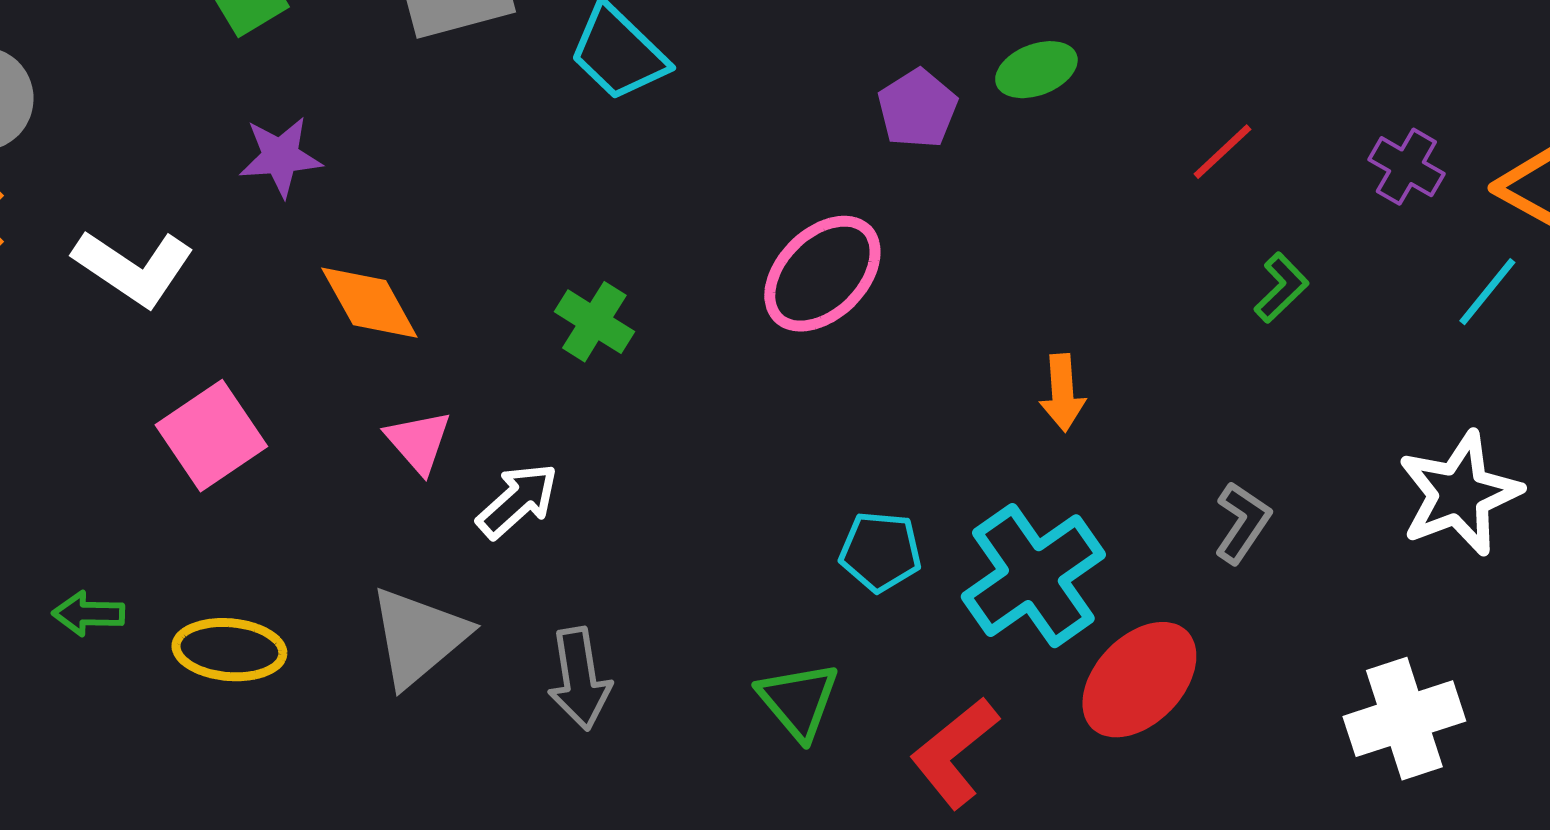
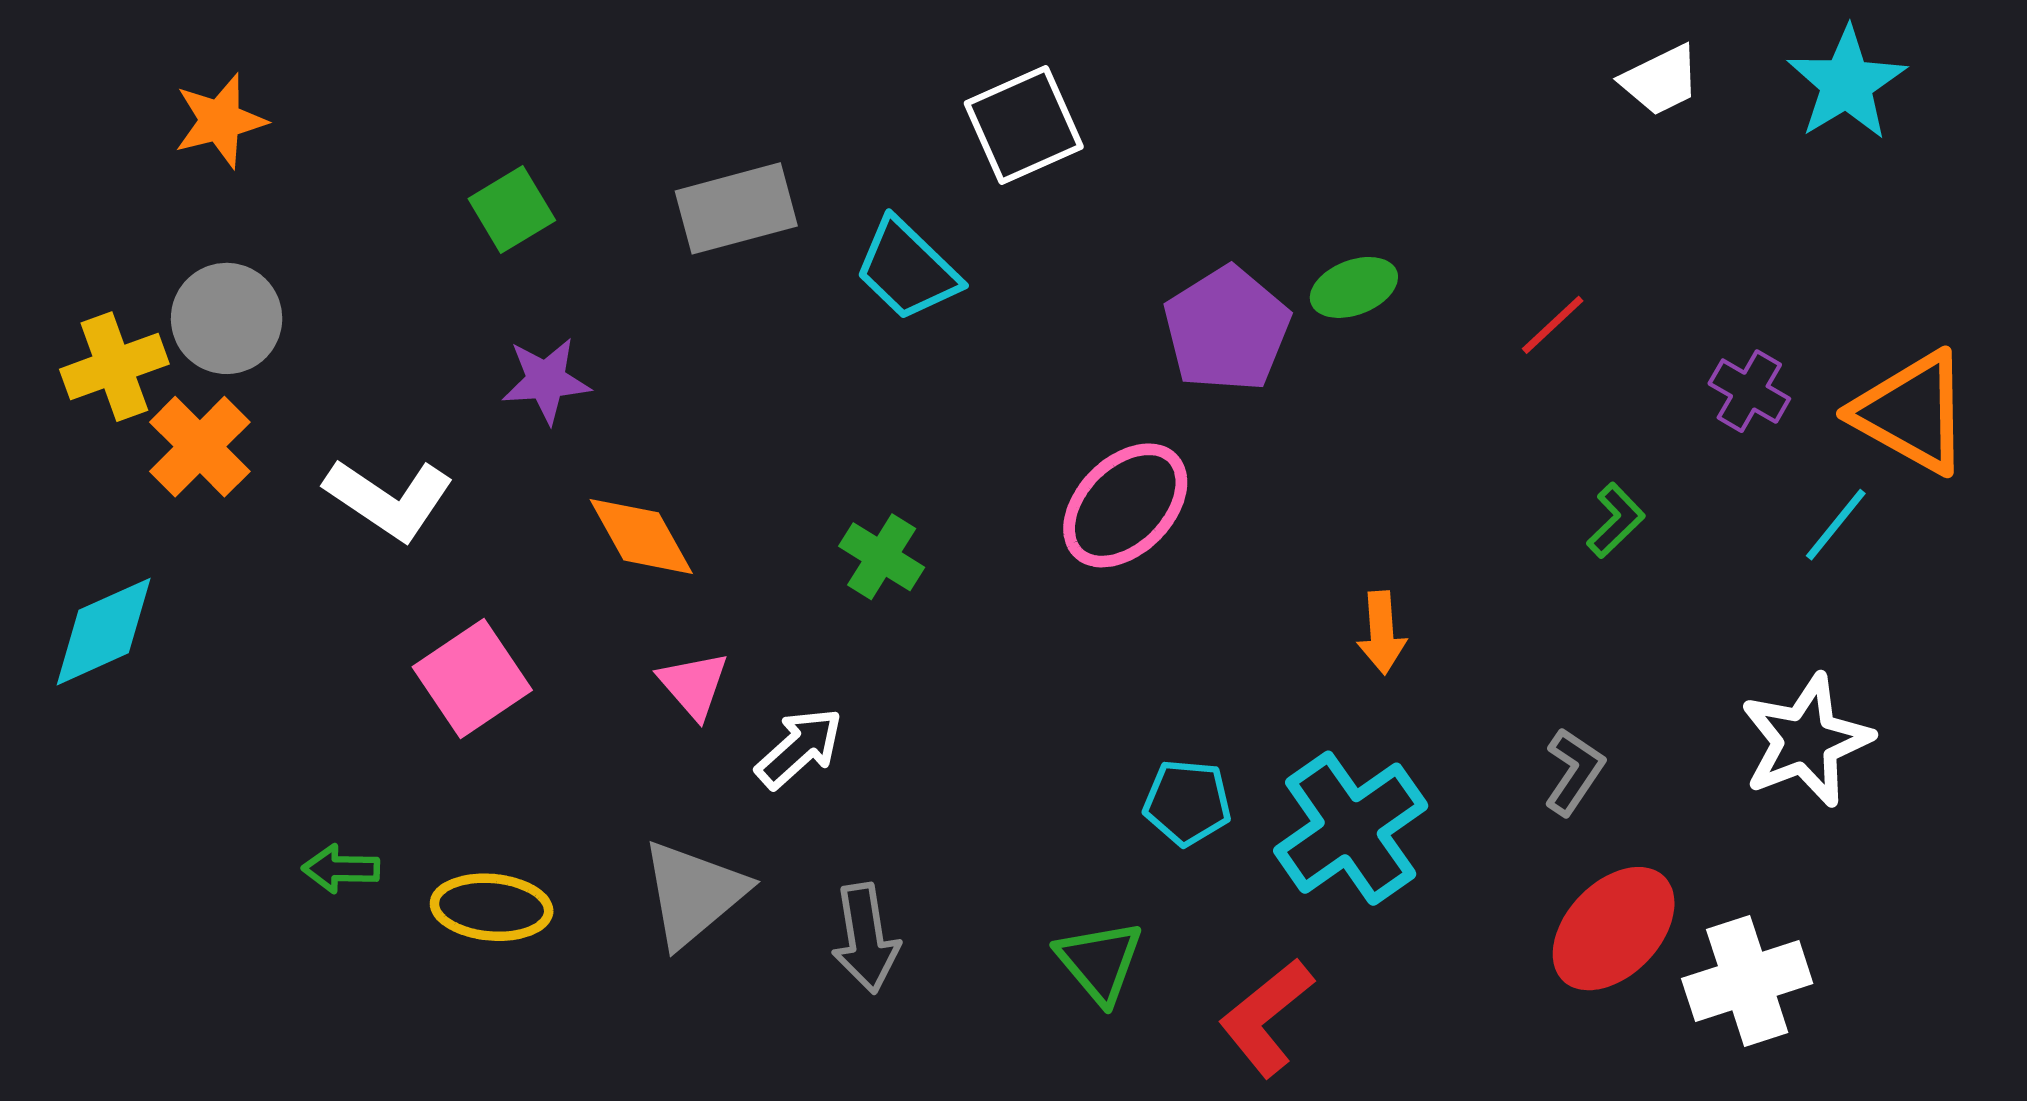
purple pentagon: (917, 109) -> (1227, 329), size x1.5
red line: (1222, 152) -> (1553, 325), moved
red ellipse: (1139, 680) -> (1614, 929), moved

